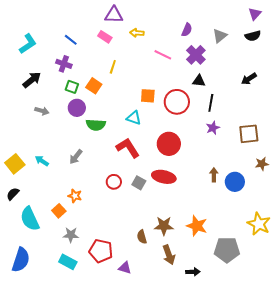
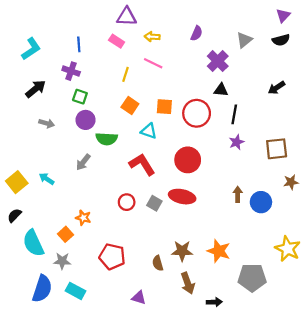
purple semicircle: (187, 30) -> (197, 33), moved
blue line: (71, 40) -> (79, 44), turned 48
pink line: (163, 55) -> (153, 63), moved
orange square: (94, 86) -> (130, 105), moved
gray arrow: (76, 157) -> (83, 162), moved
gray star: (71, 235) -> (62, 261), moved
red pentagon: (101, 251) -> (112, 257), moved
blue semicircle: (21, 260) -> (42, 289), moved

